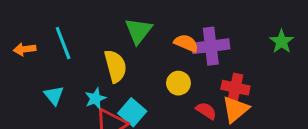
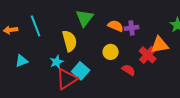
purple cross: (211, 46) -> (132, 28), size x0.6
red cross: (235, 88) -> (148, 55), turned 30
cyan triangle: (54, 95) -> (22, 61), moved, turned 48
orange triangle: (235, 109) -> (160, 45), moved, turned 30

